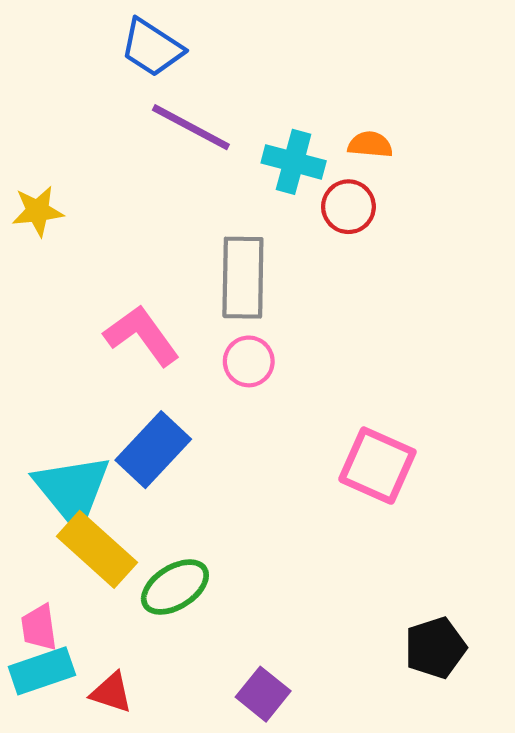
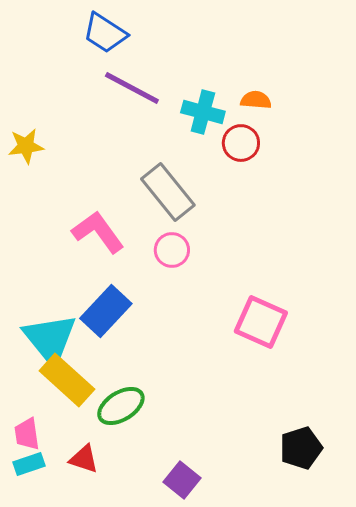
gray rectangle: (243, 278) -> (168, 192), turned -40
cyan rectangle: (42, 671) -> (29, 464), size x0.7
red triangle: (111, 693) -> (84, 459), moved

